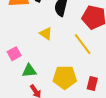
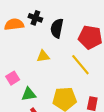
yellow triangle: (46, 34) -> (43, 56), turned -40

